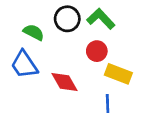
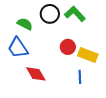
red circle: (97, 51) -> (68, 47), moved
red diamond: (65, 82) -> (36, 74), moved

